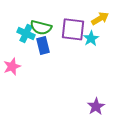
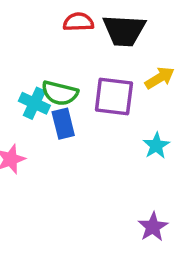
cyan star: (91, 38) -> (156, 146), moved

